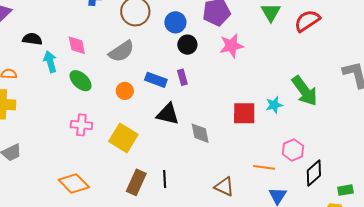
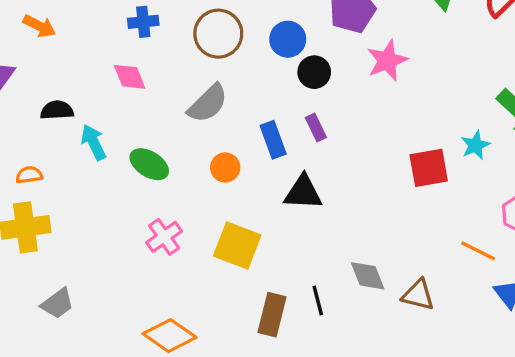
pink diamond: (77, 45) -> (130, 77), moved
blue rectangle: (156, 80) -> (273, 140), turned 60
pink cross: (81, 125) -> (164, 237), turned -30
gray diamond: (200, 133) -> (368, 276), moved
orange line: (264, 167) -> (478, 251), turned 30

